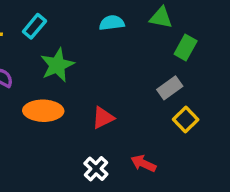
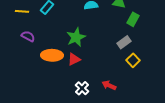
green star: (57, 65) -> (76, 37), moved
red triangle: (103, 118) -> (74, 59), moved

